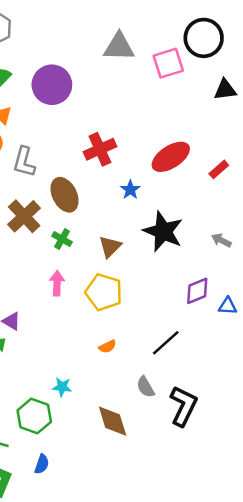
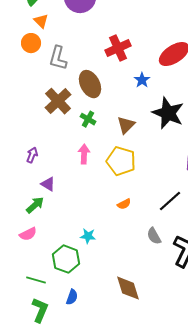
brown diamond: (113, 421) -> (128, 288), moved

